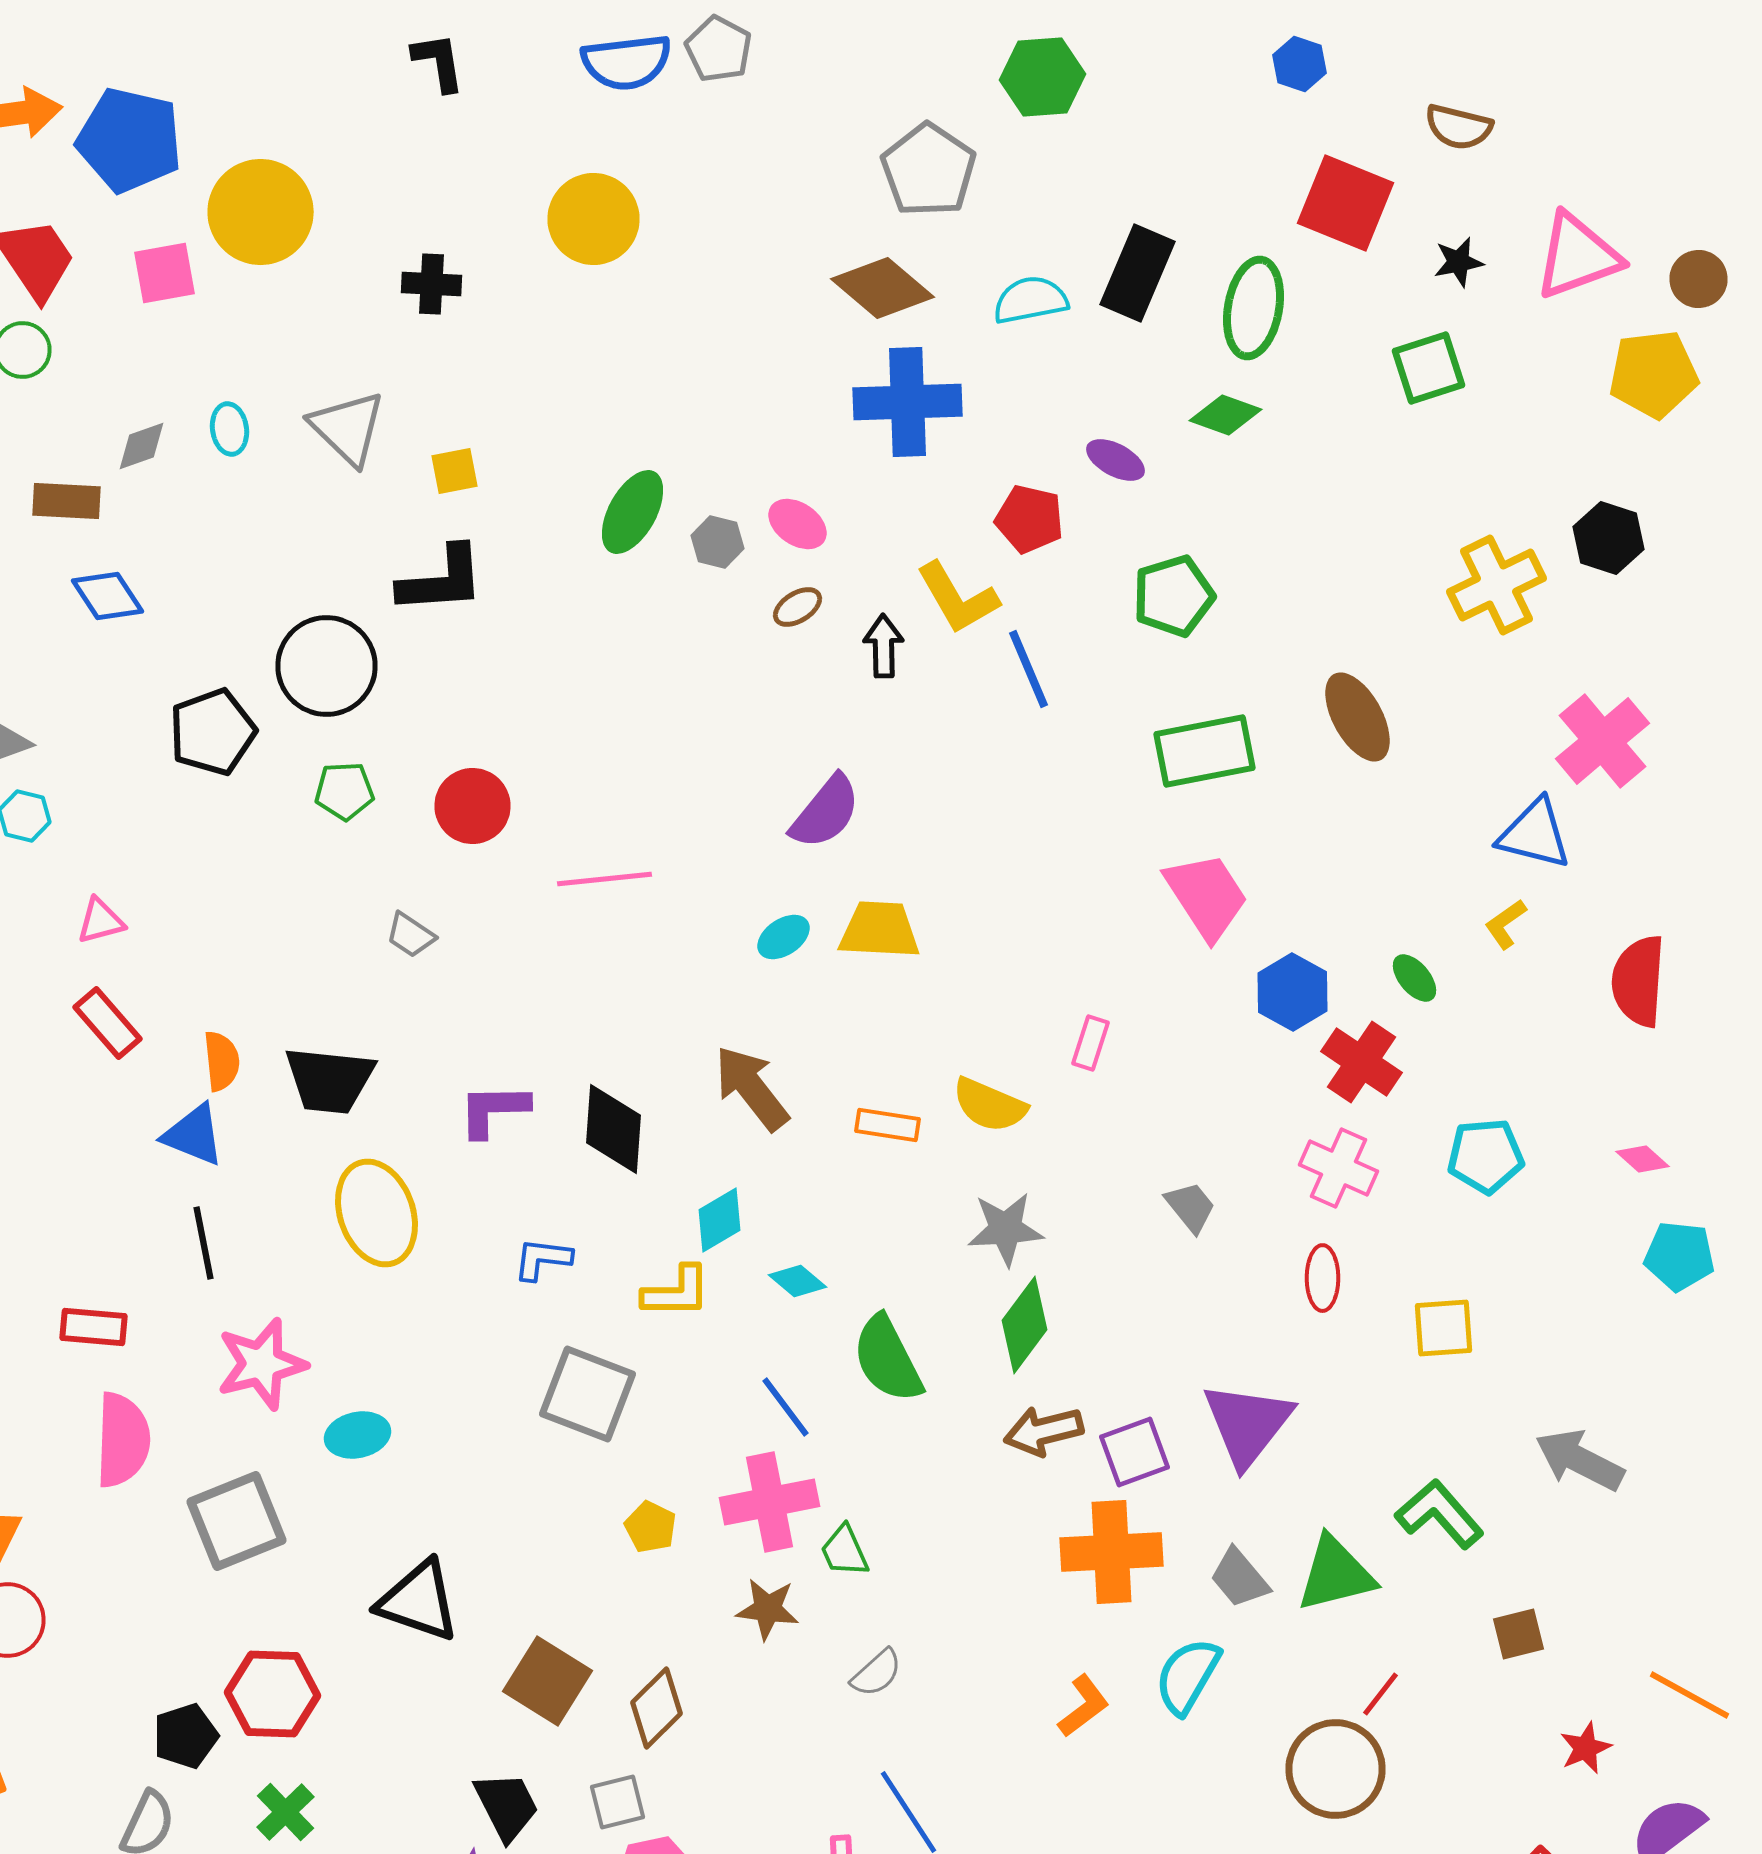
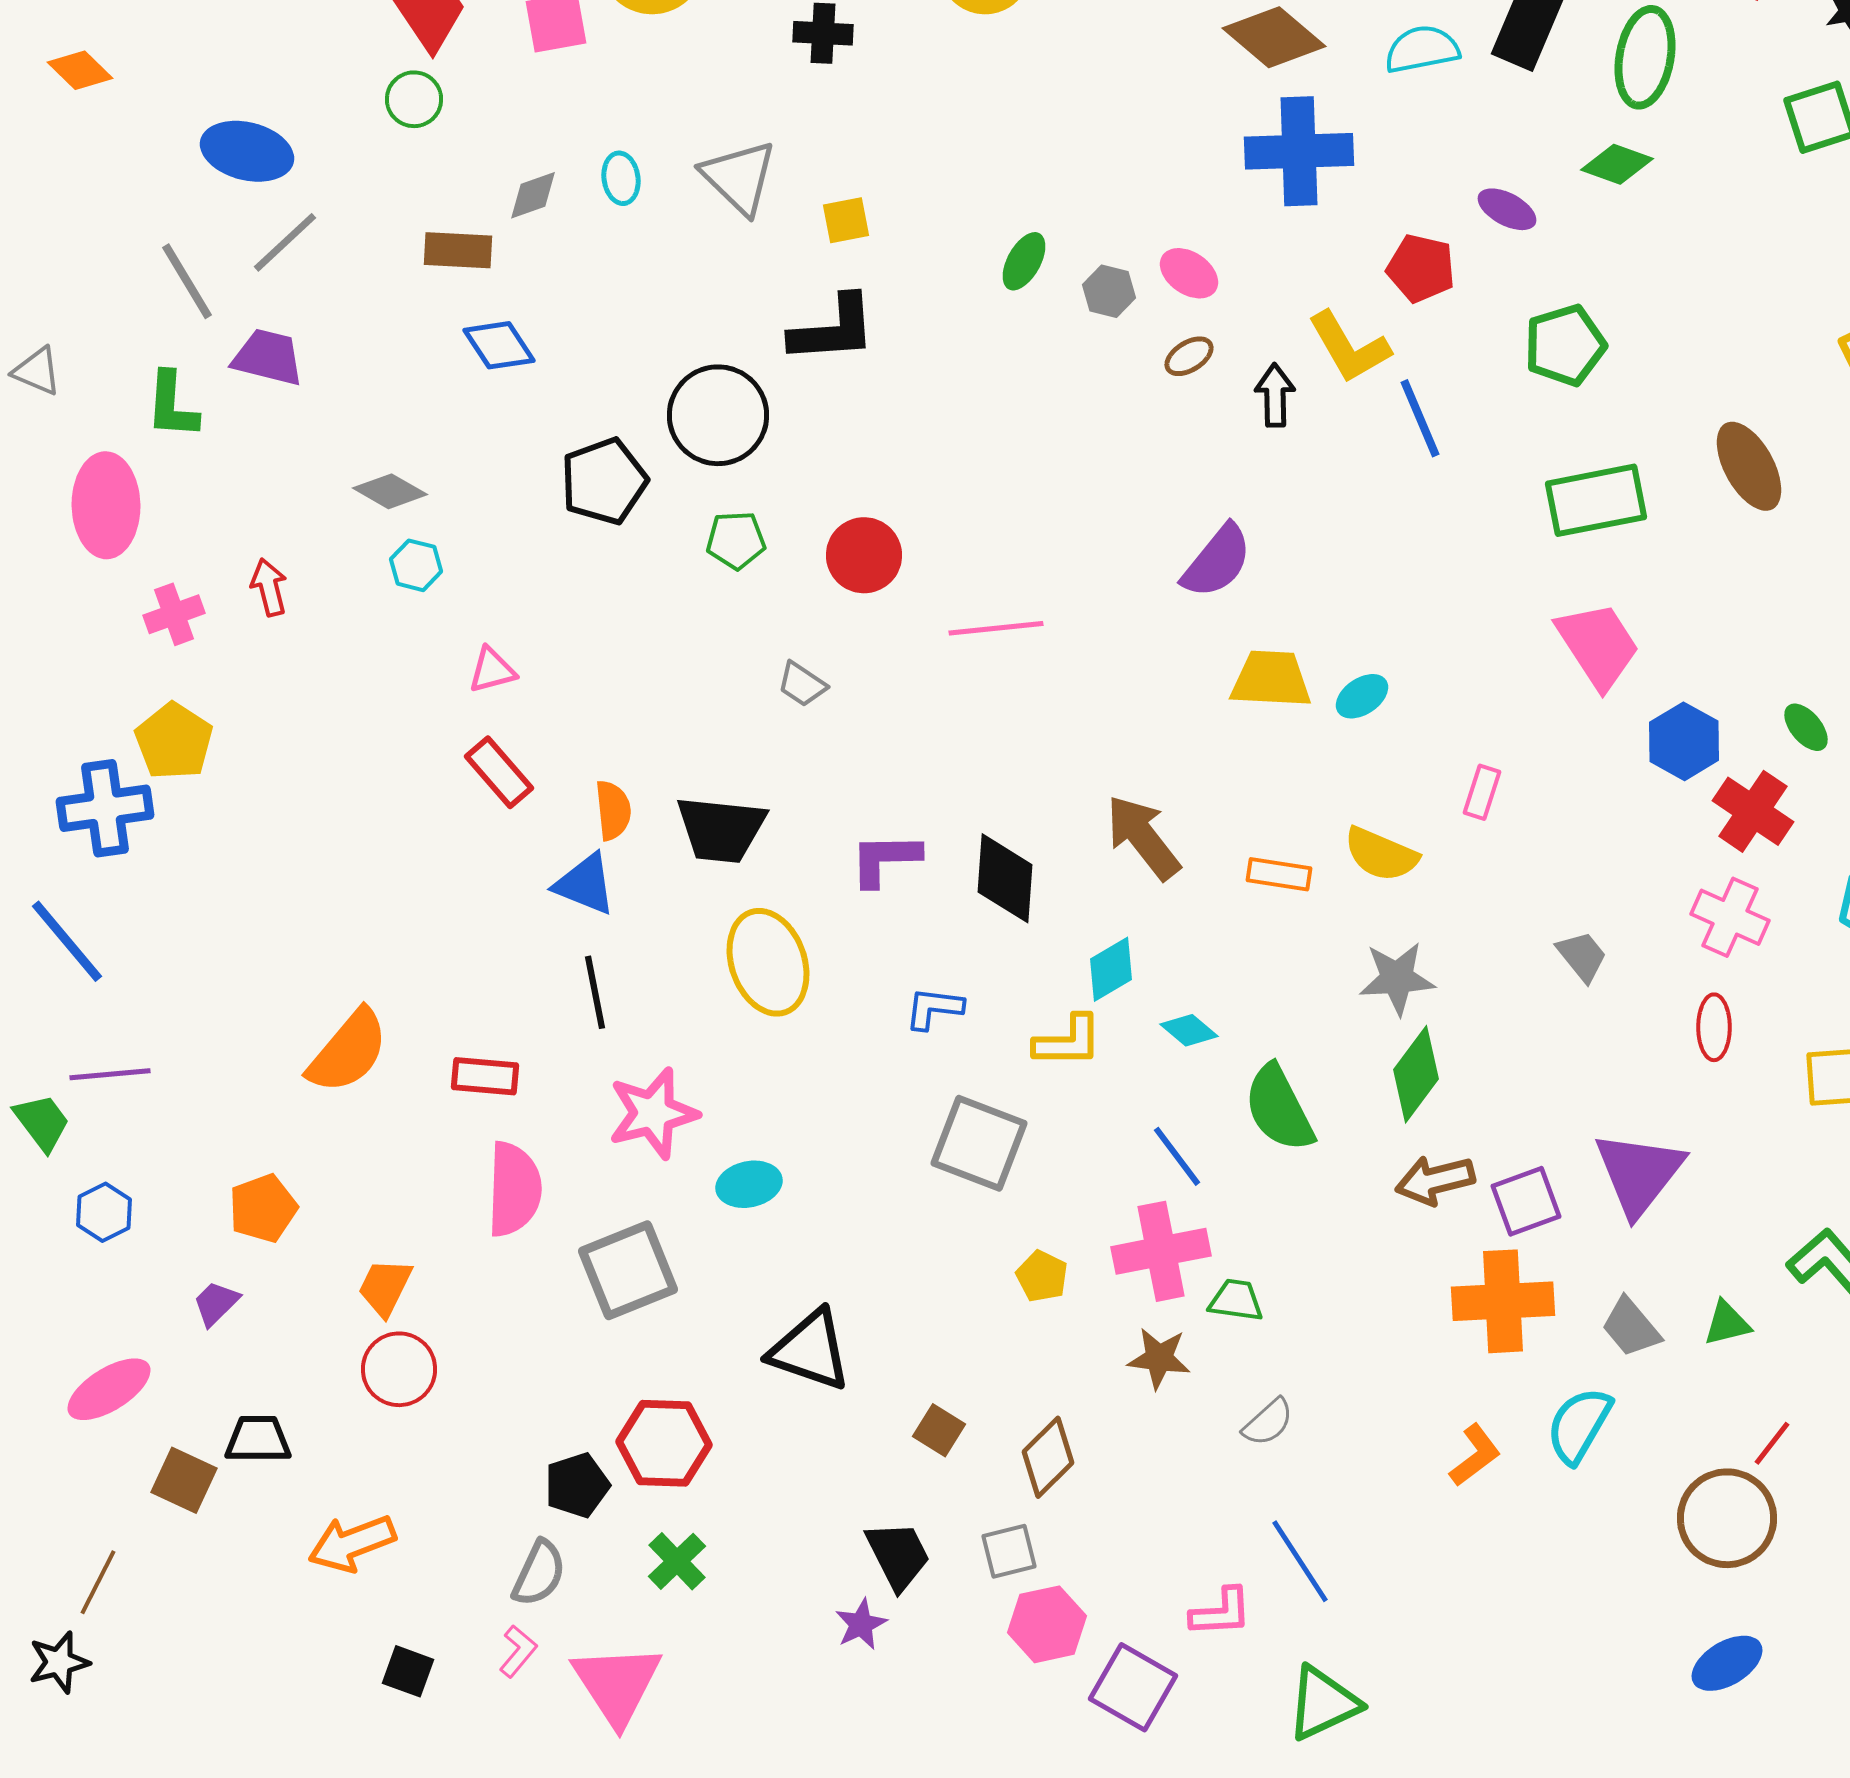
green ellipse: (632, 512) -> (1024, 261), size x0.7
cyan ellipse: (784, 937) -> (1362, 696), moved
green trapezoid: (844, 1551) -> (1236, 1300), turned 122
green triangle: (1336, 1574) -> (1727, 1323), size x0.6
brown square: (548, 1681) -> (939, 1430), size x0.6

